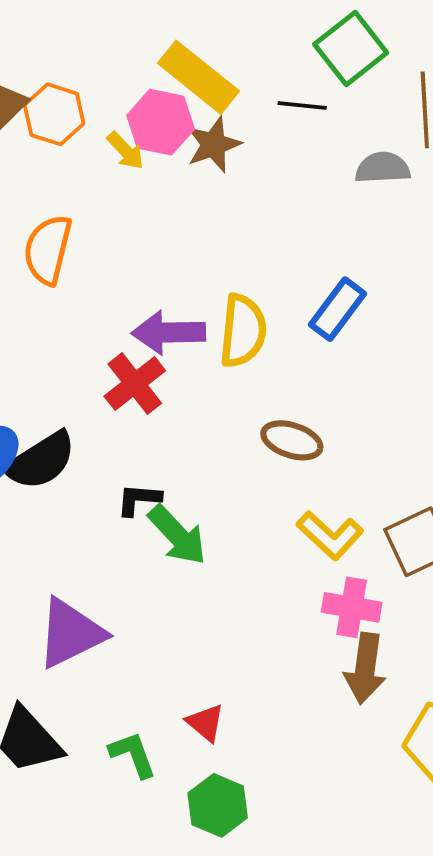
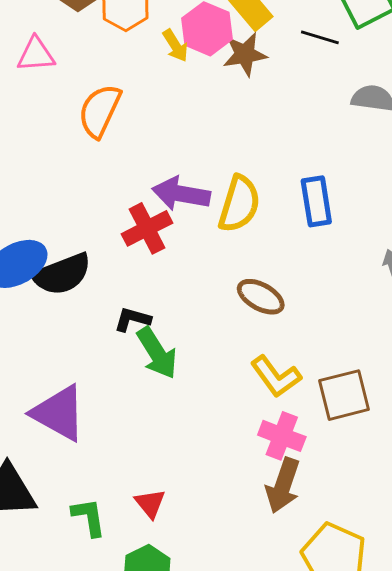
blue rectangle: (338, 309) -> (316, 201), turned -57
purple triangle: (71, 633) -> (59, 413), turned 44

